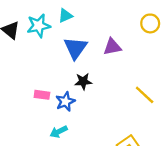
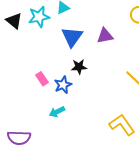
pink rectangle: (42, 95) -> (42, 79), turned 48

